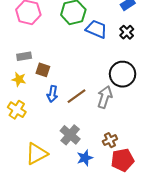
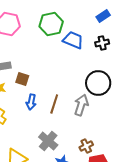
black cross: (127, 32) -> (102, 43), turned 32
brown line: (76, 96) -> (54, 104), turned -36

